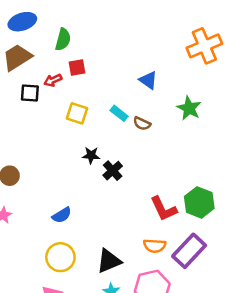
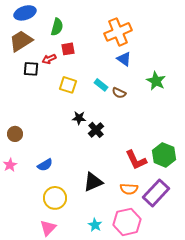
orange cross: (204, 46) -> (118, 32), moved
blue semicircle: (62, 215) -> (45, 165), moved
black triangle: (109, 261) -> (93, 182), moved

